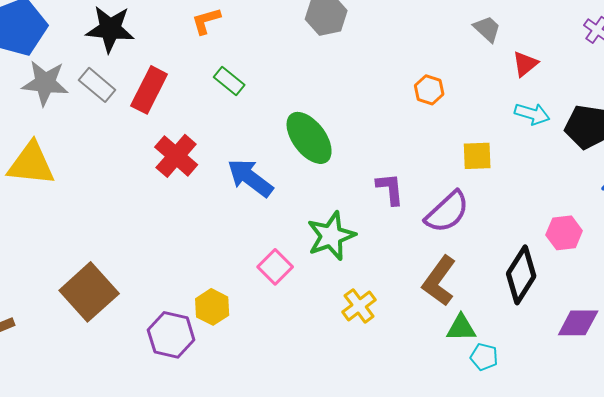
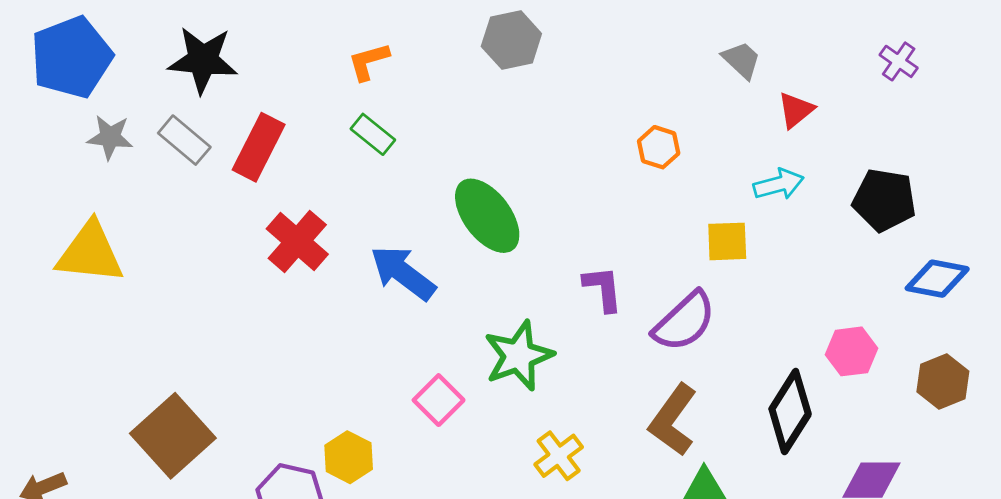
orange L-shape: (206, 21) -> (369, 61), moved
gray star: (45, 83) -> (110, 137), size x0.7
cyan arrow: (532, 114) -> (779, 184), moved, turned -32

